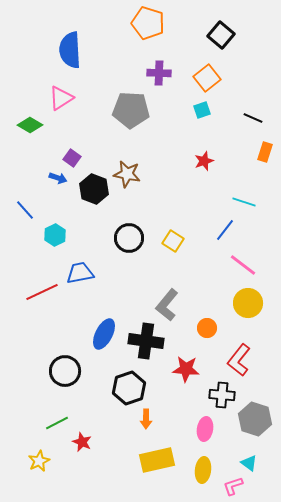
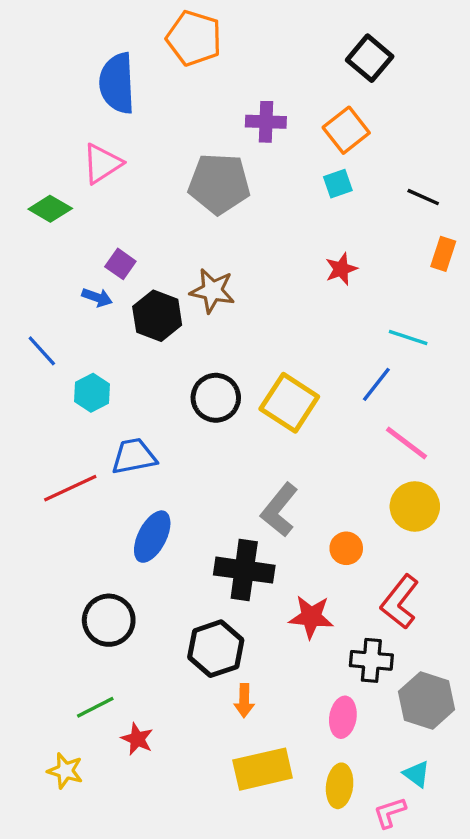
orange pentagon: (148, 23) -> (194, 38), moved
yellow square: (173, 241) -> (289, 403), size x1.6
blue ellipse: (104, 334) -> (152, 537), moved
yellow star: (39, 461) -> (65, 771), turned -30

